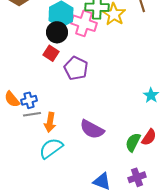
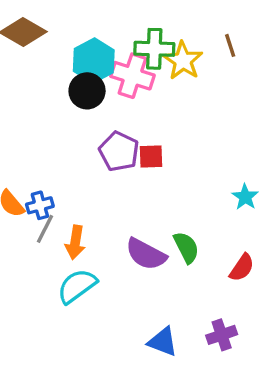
red square: (51, 53) -> (151, 157), moved, turned -35
gray line: (32, 114) -> (45, 229), turned -54
green semicircle: (133, 142) -> (186, 247), moved, turned 126

